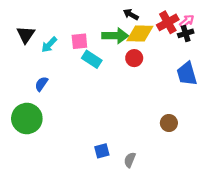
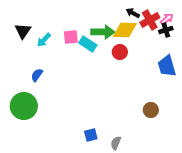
black arrow: (131, 14) -> (133, 13), moved
cyan rectangle: (92, 59) -> (88, 44), moved

